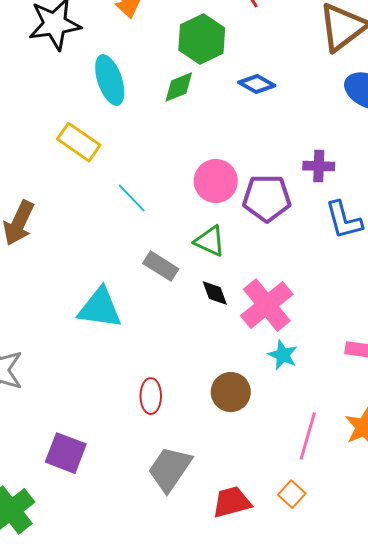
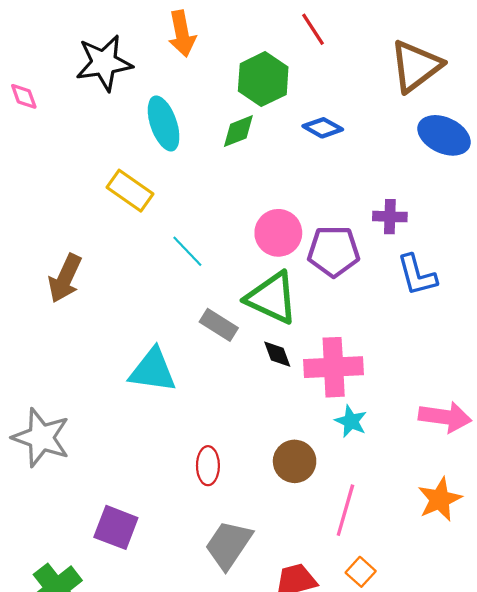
green triangle: (210, 241) -> (272, 298), size x1.6
pink cross: (267, 305) -> (334, 367), turned 36
pink line: (308, 436) -> (345, 510), moved

